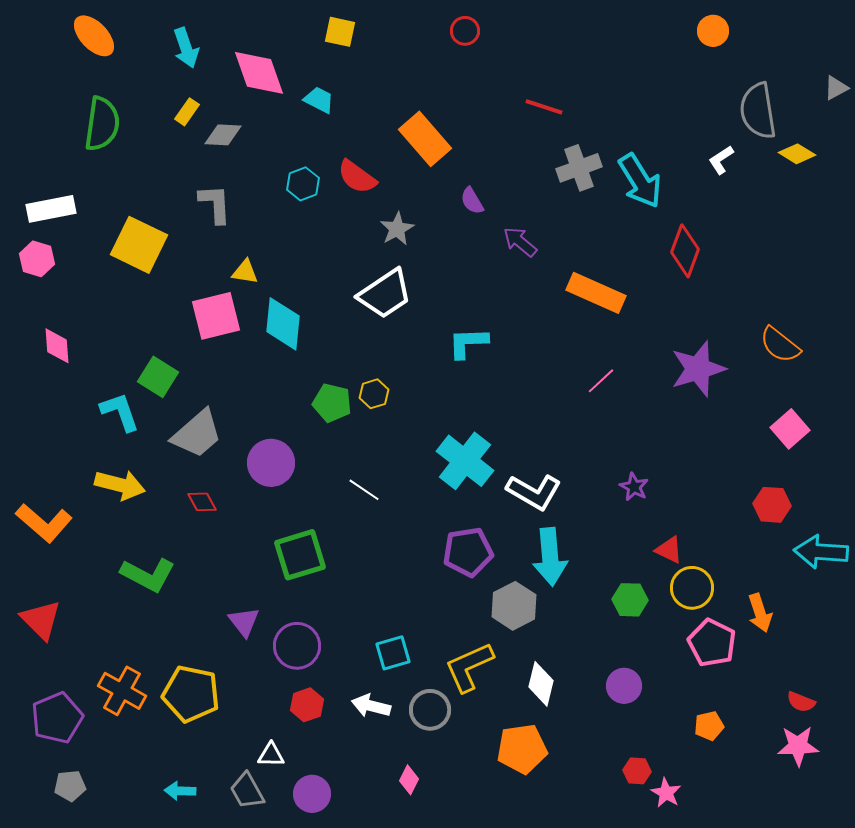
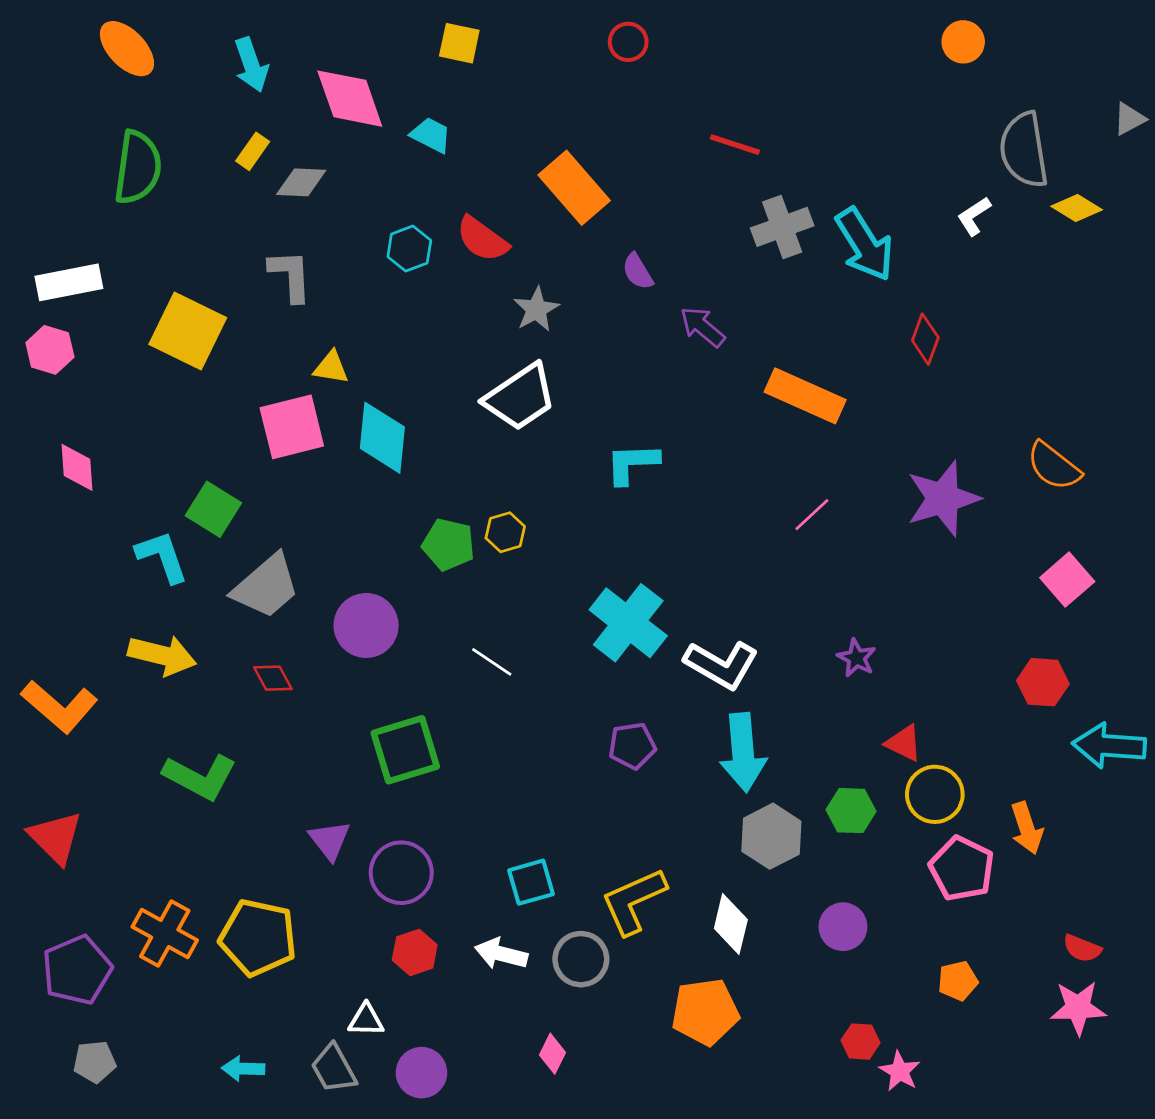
red diamond: (685, 251) -> (925, 339), size x0.7
purple pentagon: (468, 552) -> (632, 746), size x0.7
gray hexagon: (514, 606) -> (771, 836), moved

